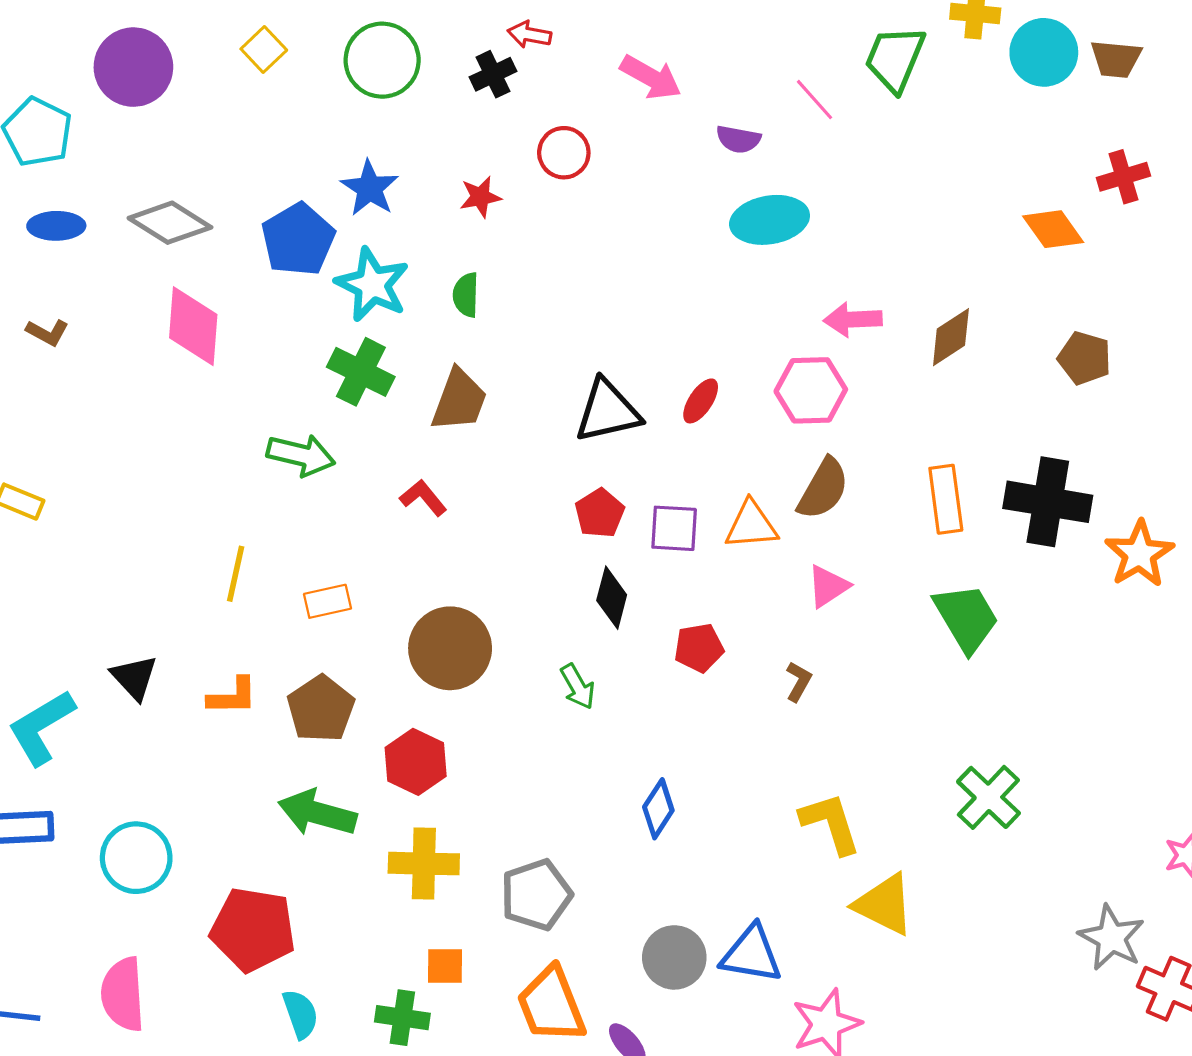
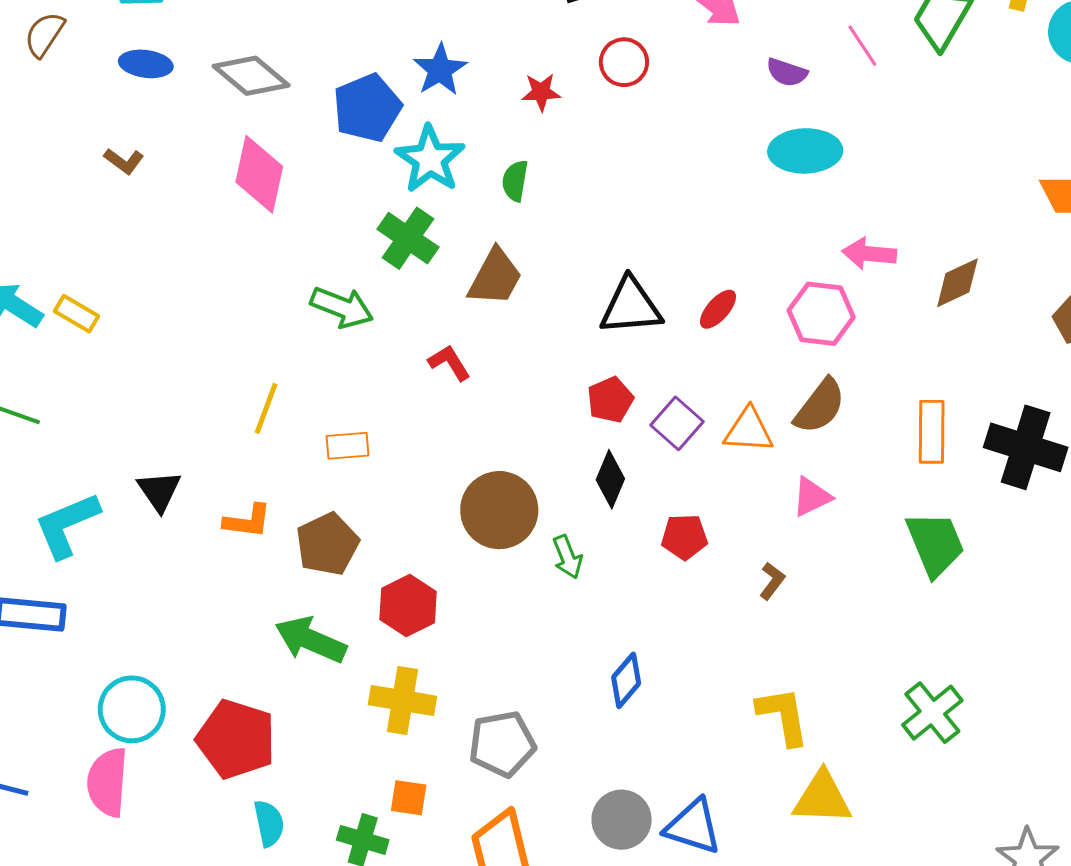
purple square: (674, 528) -> (677, 423), turned 30
brown circle: (450, 648) -> (499, 510), moved
cyan circle: (136, 858) -> (132, 709), moved
yellow triangle: (884, 904) -> (822, 798), turned -32

